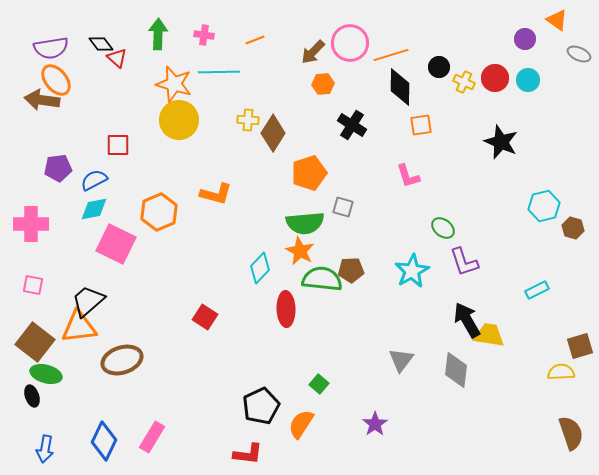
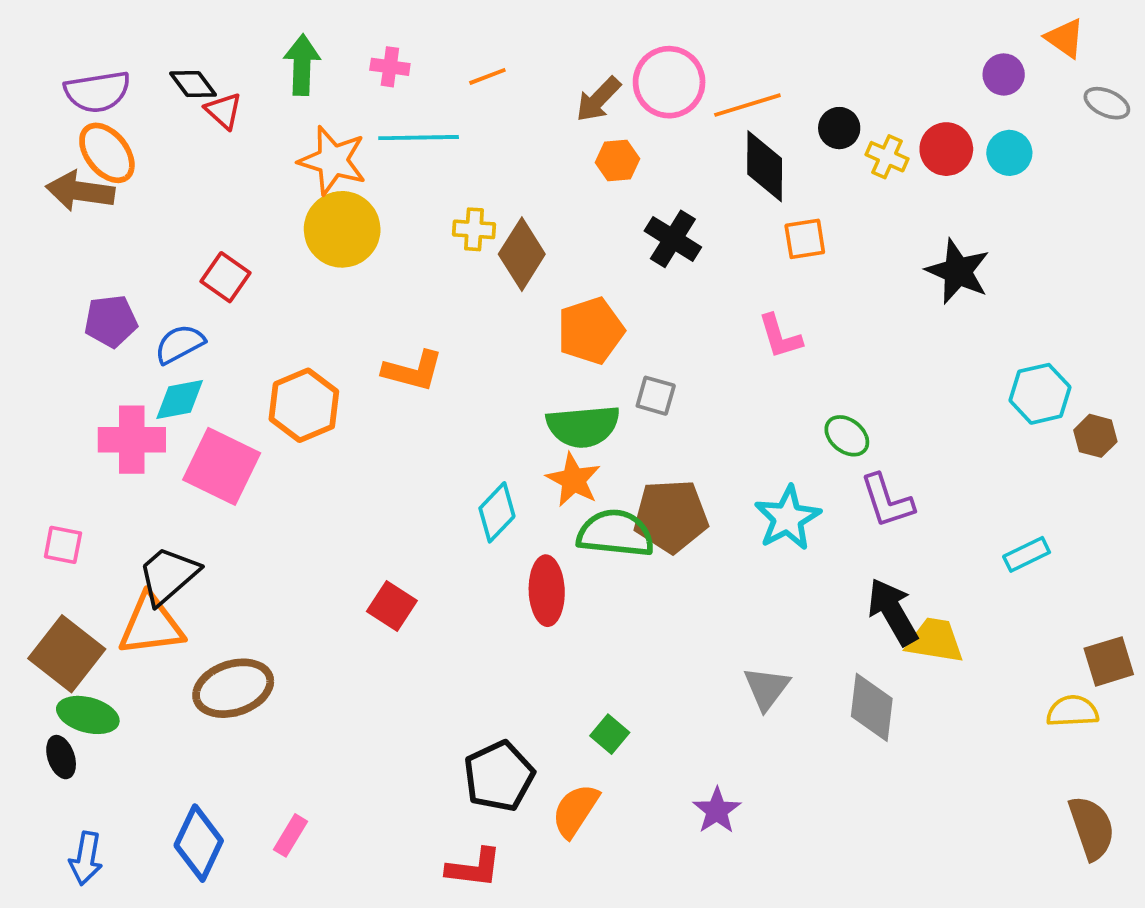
red square: (118, 145) -> (225, 277), turned 35
pink cross: (31, 224) -> (132, 440), moved
brown pentagon: (351, 270) -> (671, 516), size x1.5
pink rectangle: (152, 437) -> (290, 835), size x0.7

